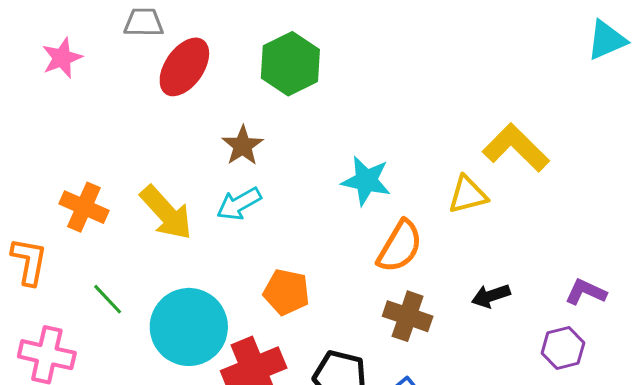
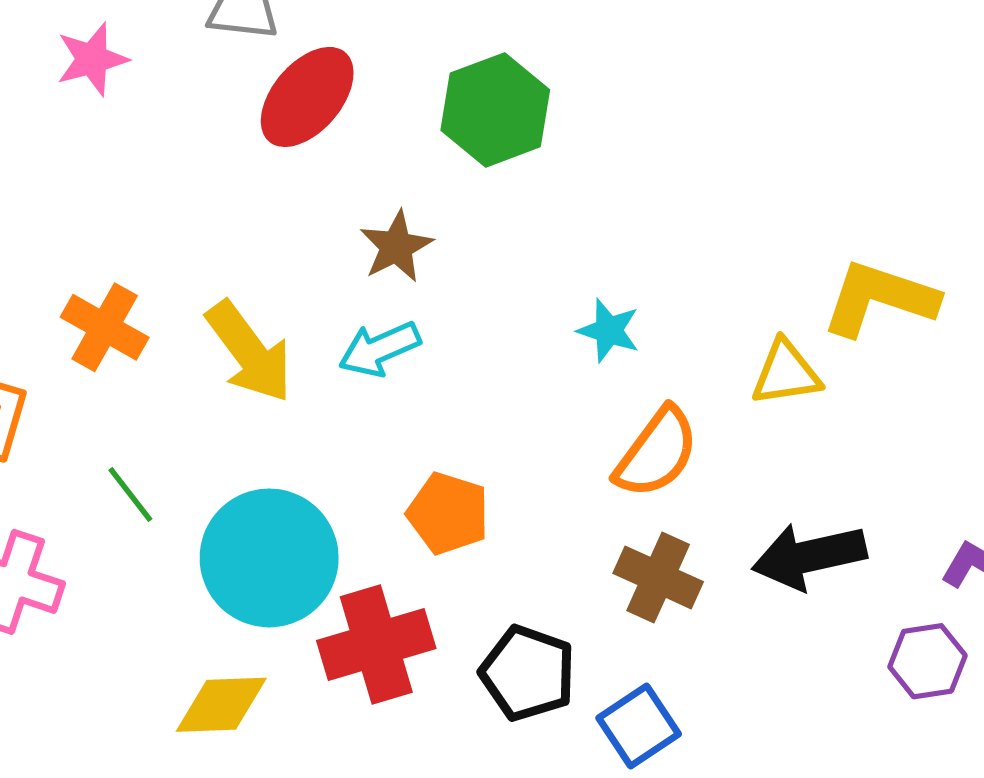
yellow L-shape: (516, 148) -> (880, 298), turned -32
cyan star: (366, 181) -> (609, 330), size x0.7
black arrow: (491, 296) -> (809, 556), size x1.6

